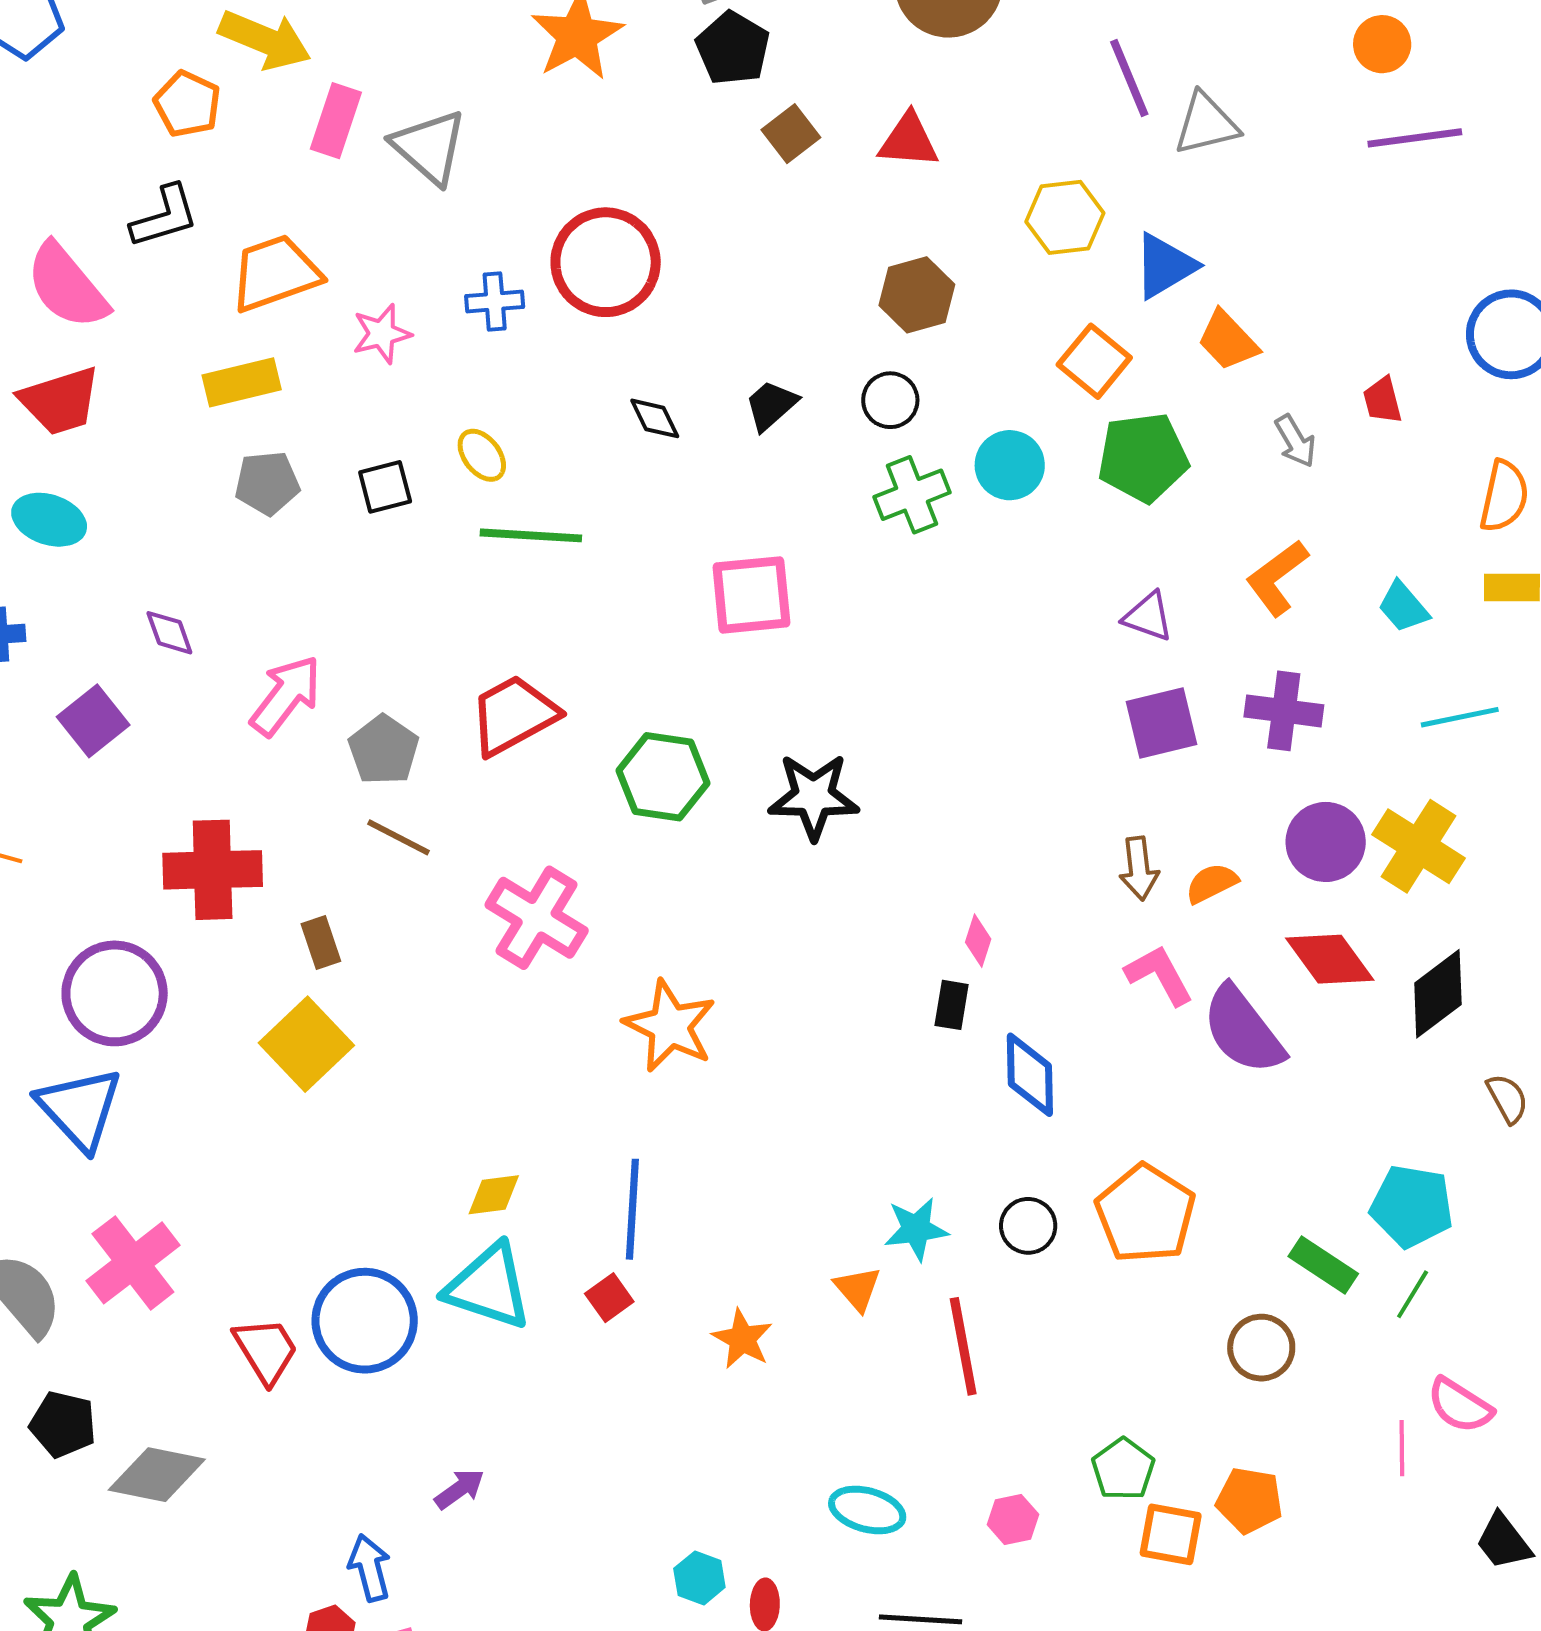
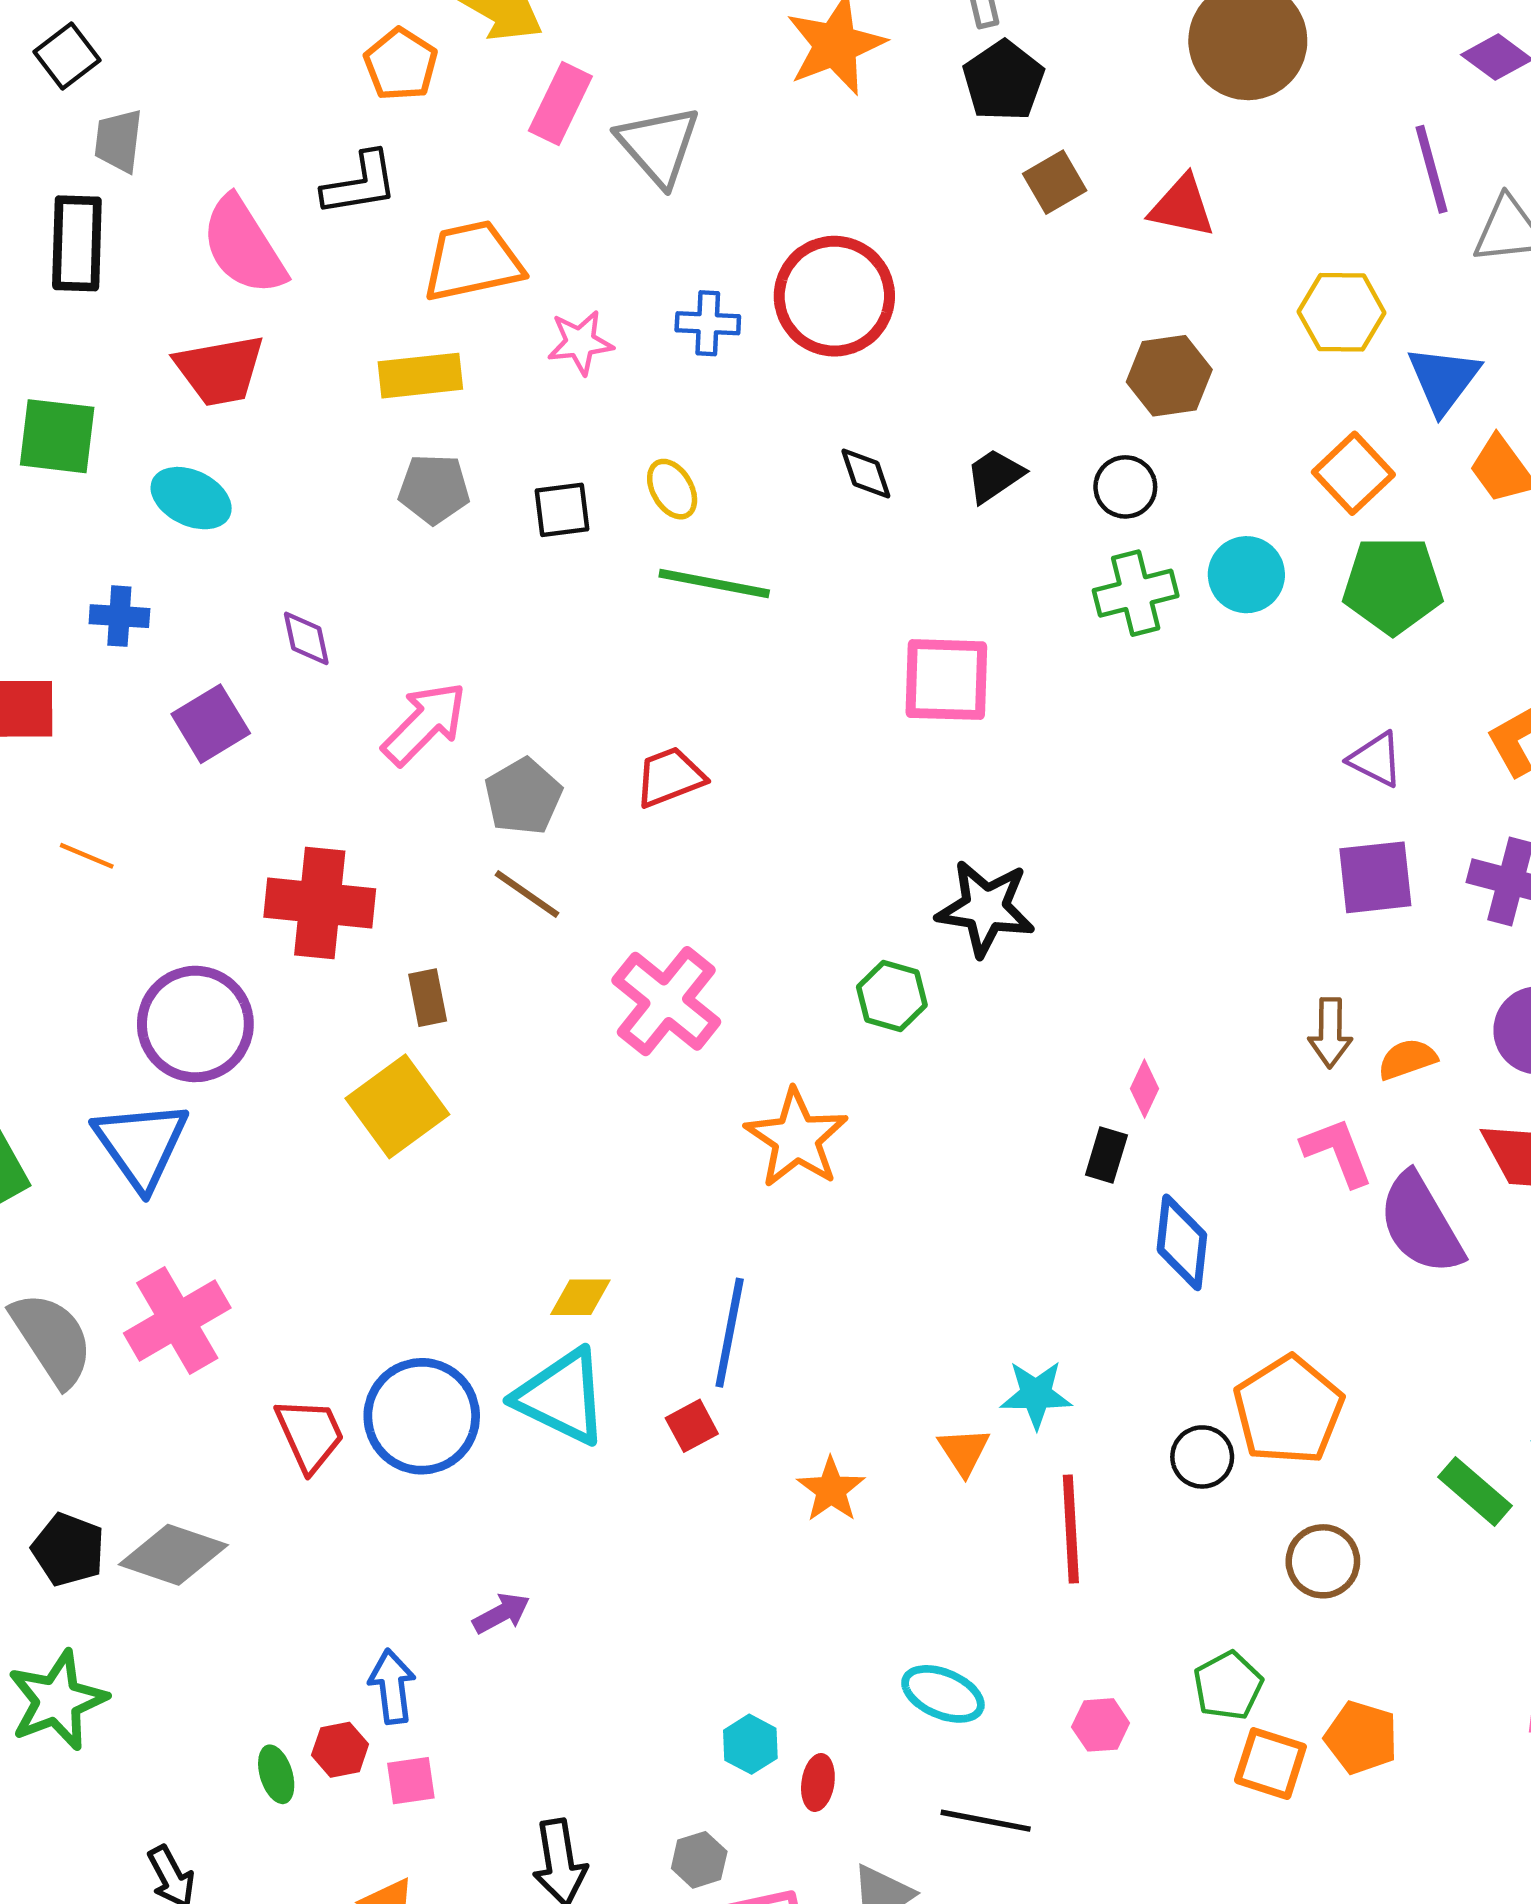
blue triangle: (1165, 266) -> (1444, 379), turned -30
red trapezoid: (513, 715) -> (670, 777), size x0.7
green hexagon: (663, 777) -> (892, 996), moved, size x0.7
black circle: (1028, 1226) -> (1202, 1457), moved
brown circle: (1261, 1348) -> (1323, 1561), moved
black pentagon: (63, 1424) -> (68, 1550), moved

